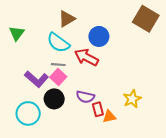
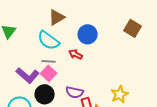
brown square: (146, 19) -> (133, 28), moved, size x0.7
red arrow: (86, 57) -> (76, 54), size x0.6

